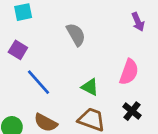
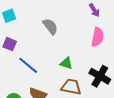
pink semicircle: (129, 72) -> (98, 37), moved
black cross: (132, 111) -> (100, 76), size x1.5

